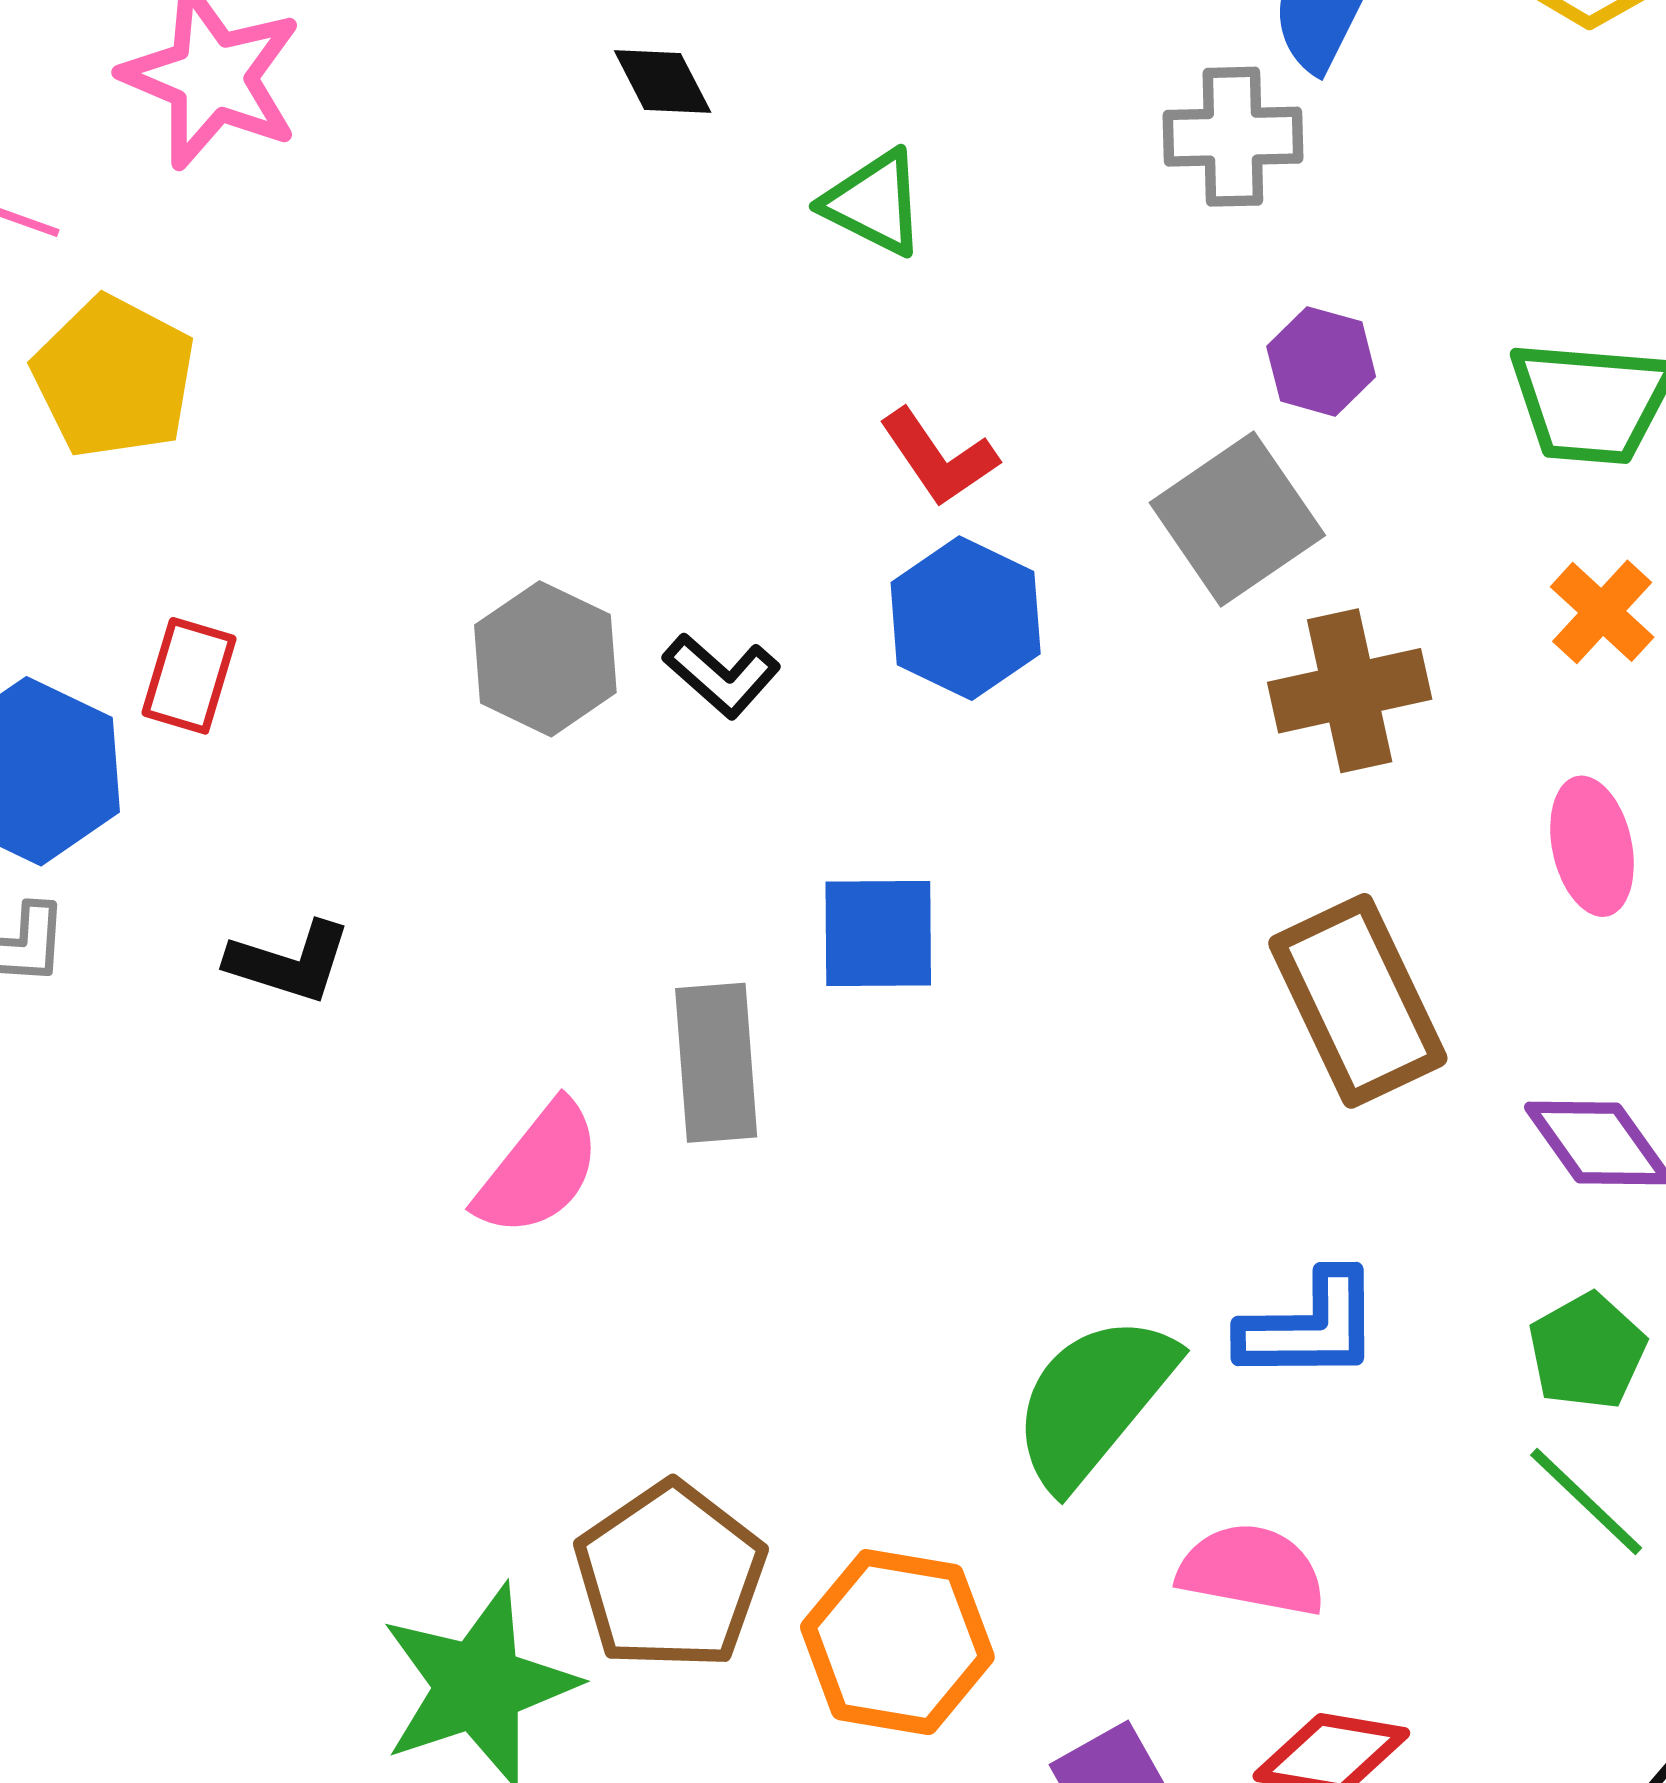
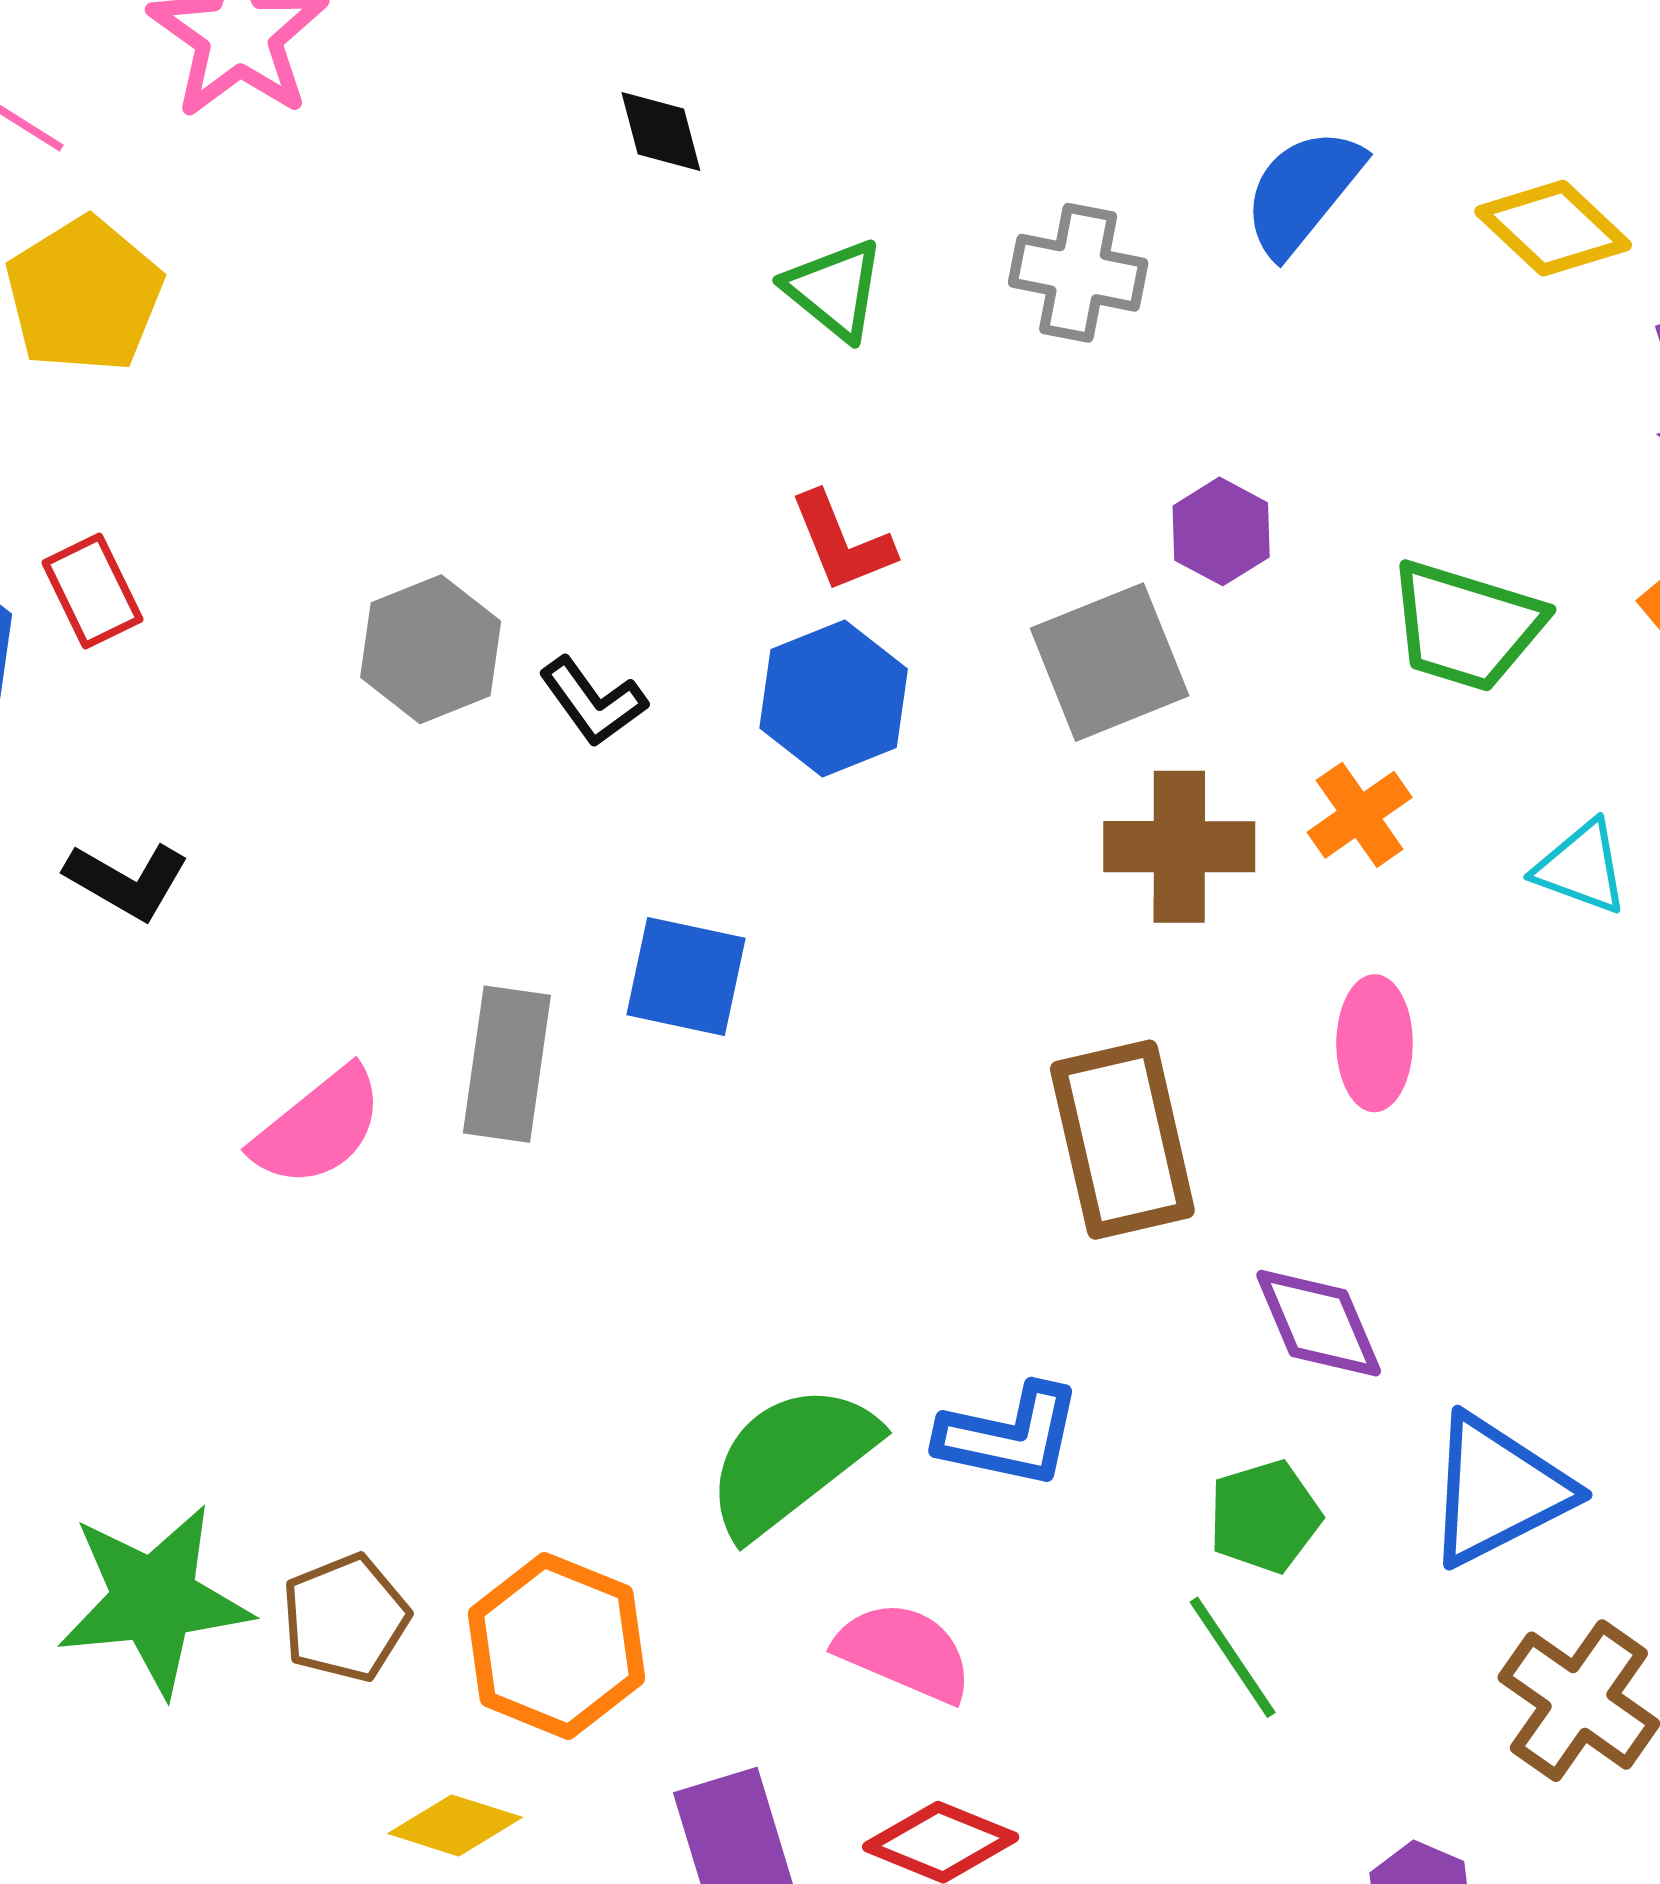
gray cross: (1233, 137) -> (1078, 273), moved
orange cross: (1602, 612) -> (1360, 815), moved
red rectangle: (189, 676) -> (92, 591), turned -55
brown pentagon: (670, 1576) -> (345, 1618), moved, size x0.7

